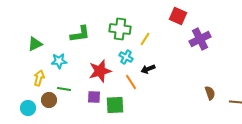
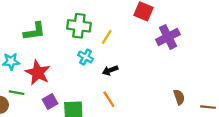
red star: (100, 71) -> (38, 73), moved, turned -30
orange line: (131, 82) -> (109, 99), moved
purple square: (94, 97) -> (50, 101), turned -32

